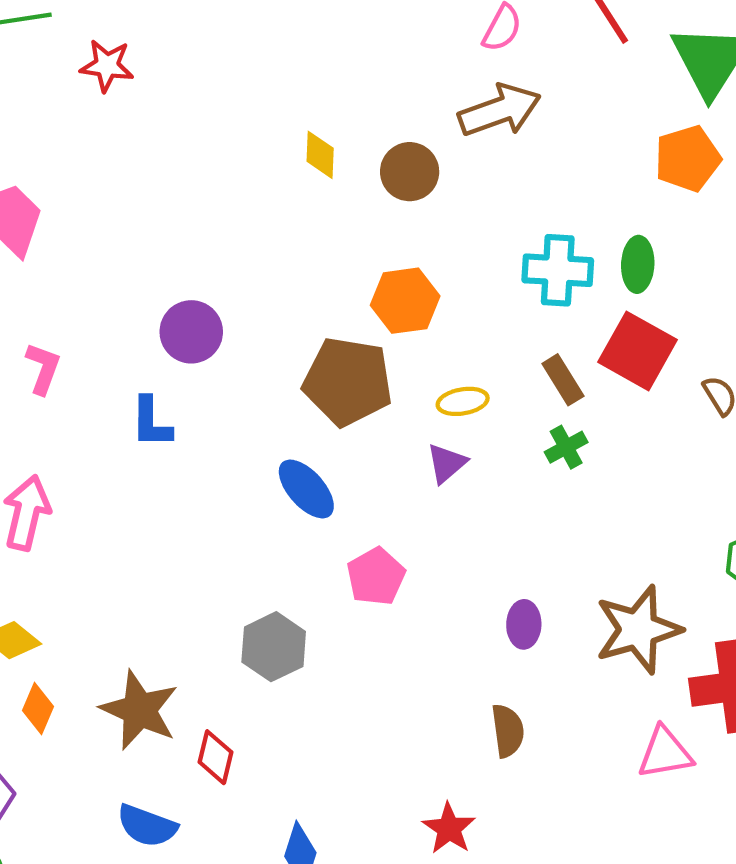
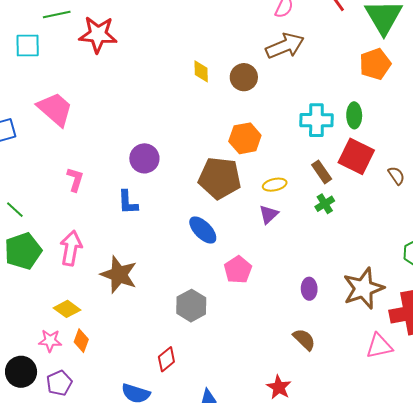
red star: (107, 66) -> (98, 34), size x1.5
brown star: (139, 710) -> (119, 275), moved
brown semicircle: (508, 731) -> (304, 339), turned -35
red diamond: (216, 757) -> (166, 359), turned 40

